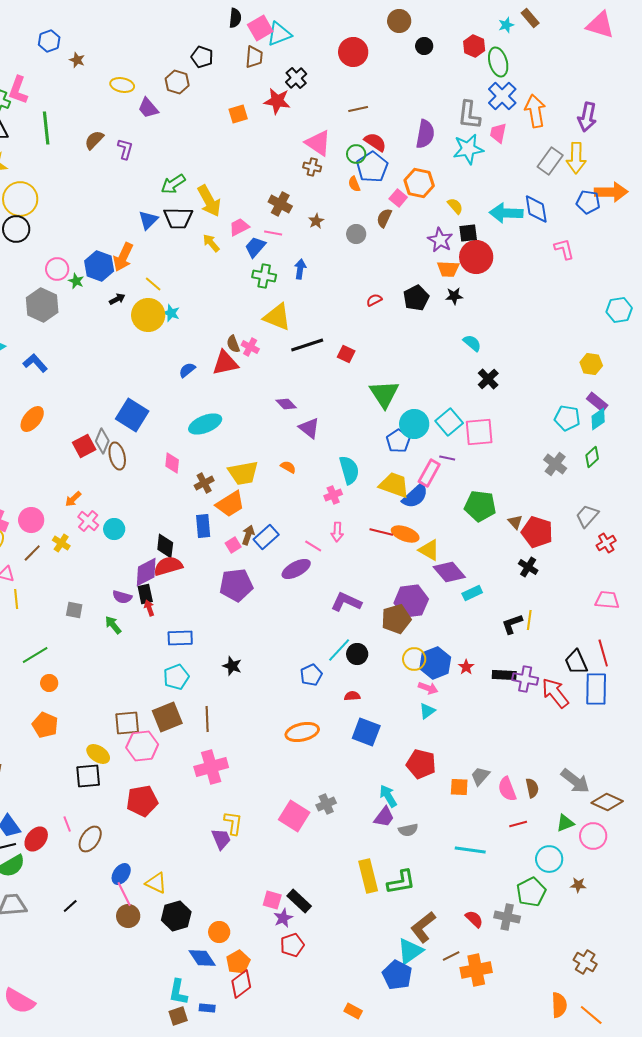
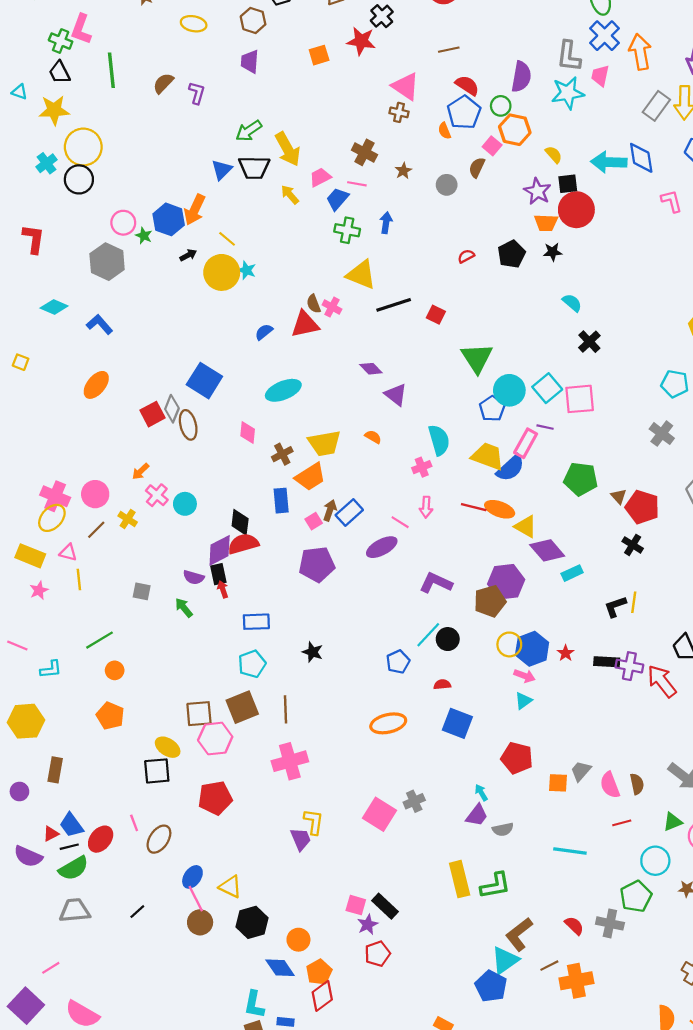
purple trapezoid: (148, 108) -> (250, 62), moved, turned 45
green circle: (356, 154) -> (501, 106), moved
cyan arrow: (388, 796) -> (481, 793), size x0.7

